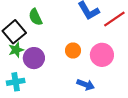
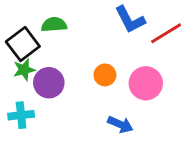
green semicircle: (35, 17) -> (54, 25), turned 108

